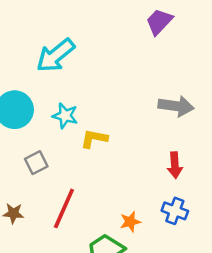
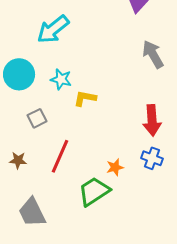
gray arrow: (176, 106) -> (153, 54), moved, turned -128
red arrow: (175, 165) -> (152, 120), size x1.4

